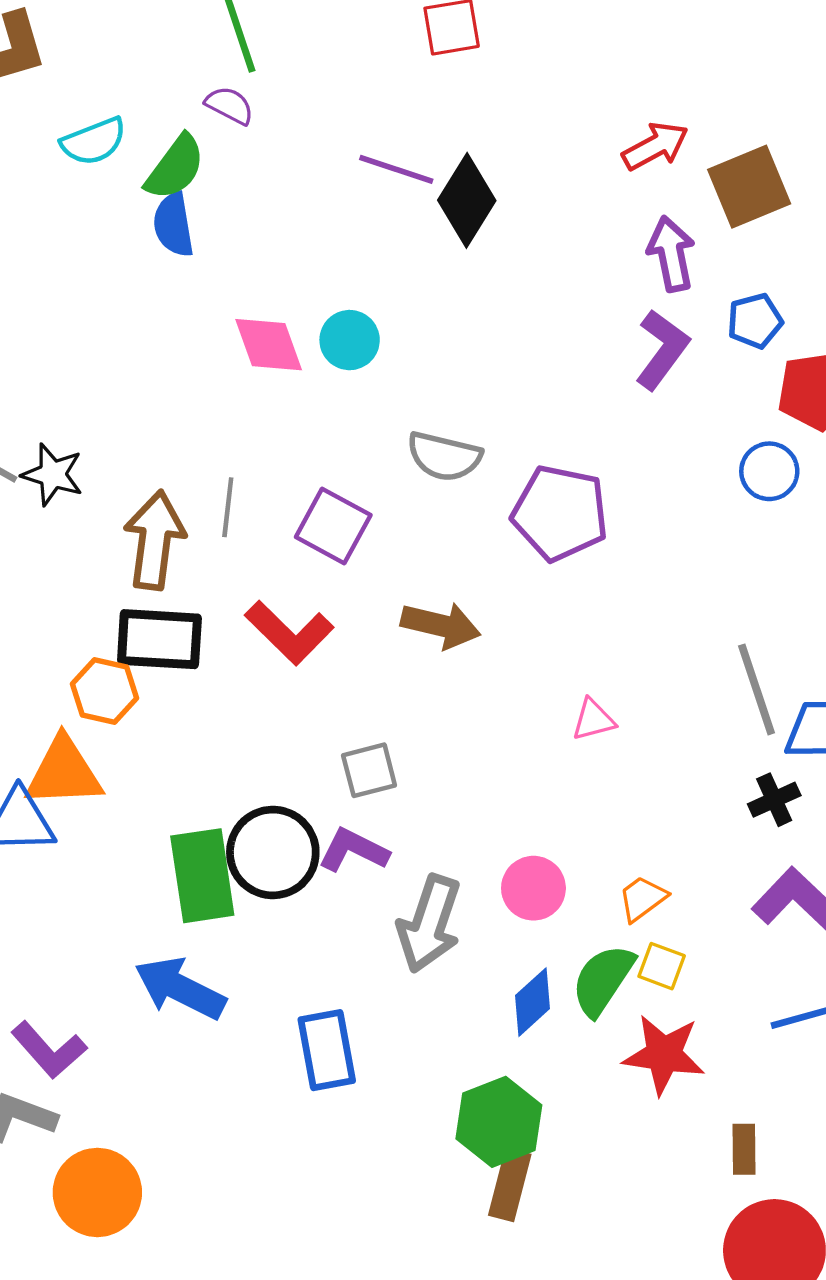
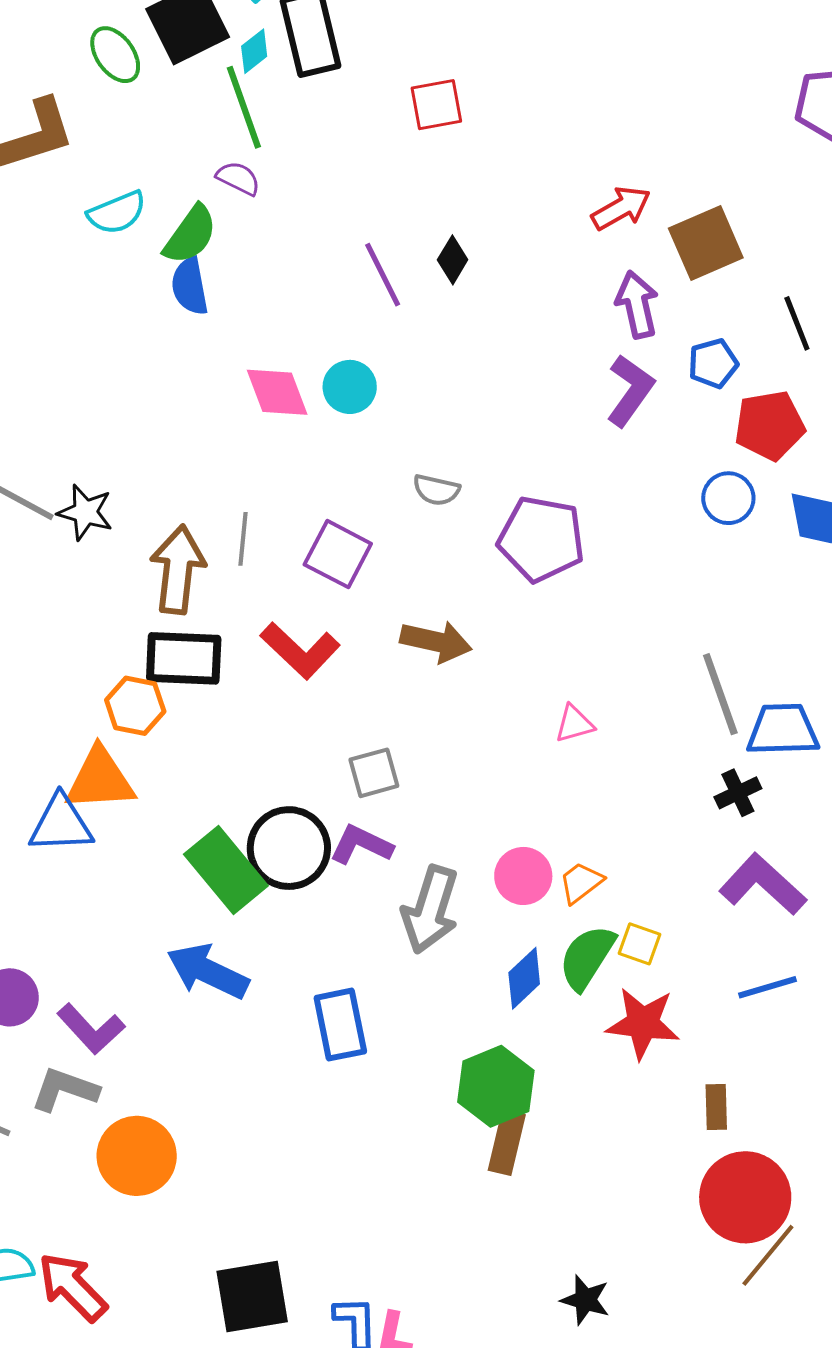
purple line: (396, 169) -> (383, 275), moved, turned 46
black diamond: (467, 200) -> (453, 260), size x0.6
gray semicircle: (444, 456) -> (436, 490), size x0.7
green rectangle: (202, 876) -> (226, 870), turned -30
orange trapezoid: (642, 898) -> (581, 883), moved

